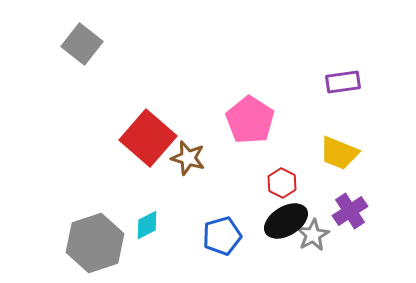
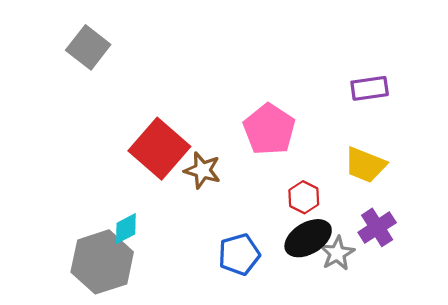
cyan diamond: (147, 225) -> (126, 229), moved

